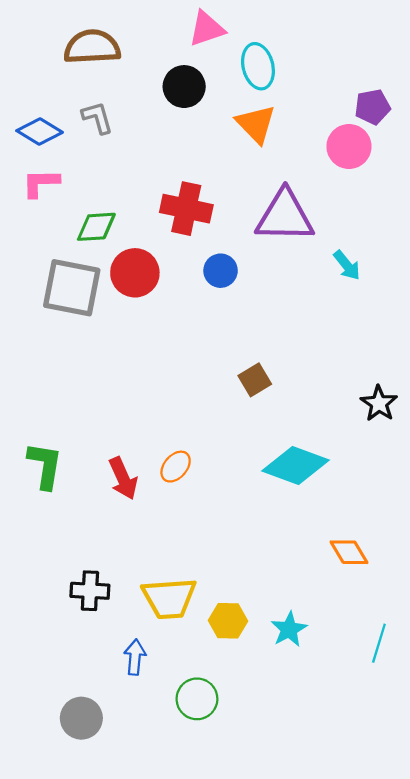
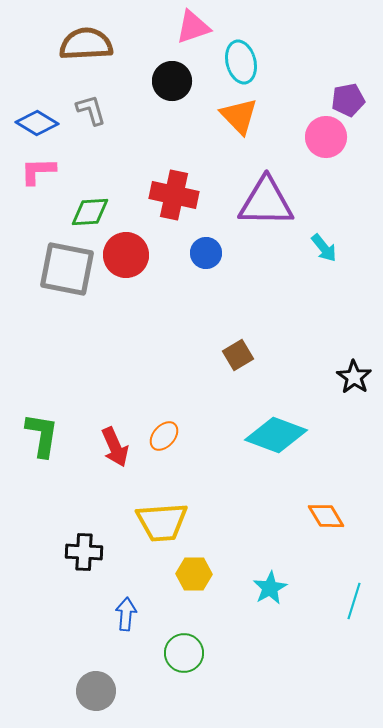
yellow trapezoid: (169, 598) -> (162, 522), moved
yellow hexagon: (228, 621) -> (194, 574), moved
gray circle: (81, 718) -> (96, 691), moved

